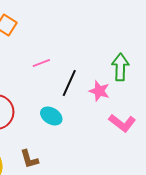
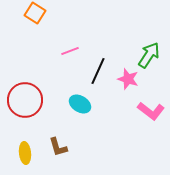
green arrow: (120, 67) -> (149, 55), turned 32

